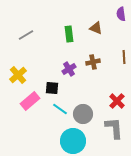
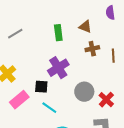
brown cross: (93, 62) -> (92, 49), moved
purple cross: (69, 69) -> (58, 68), size x1.5
gray circle: (83, 114) -> (84, 92), moved

